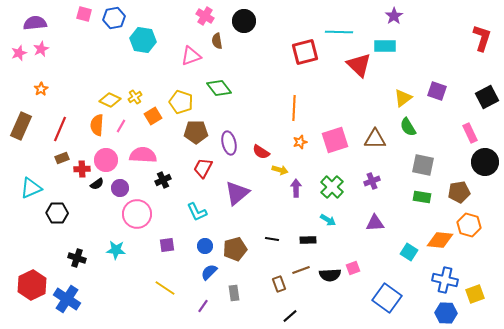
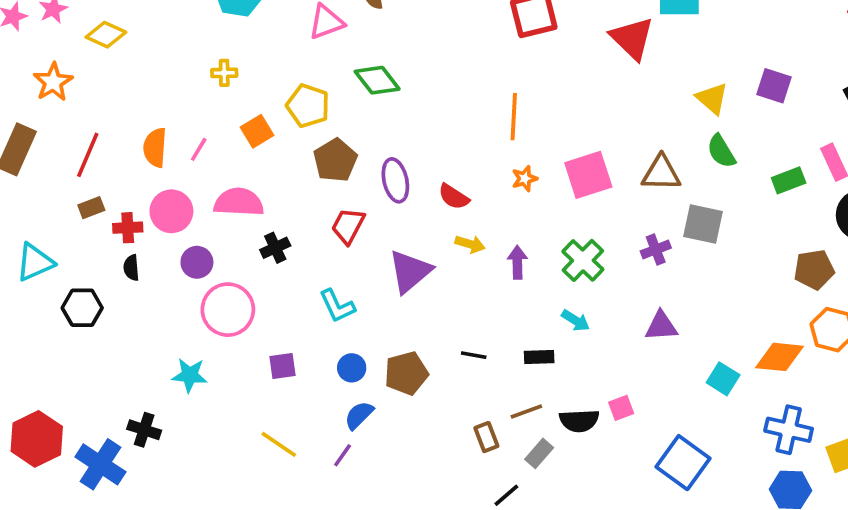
orange star: (41, 89) -> (53, 82), size x1.5
yellow cross: (135, 97) -> (224, 73), moved, turned 32
yellow triangle: (403, 98) -> (712, 98), turned -42
yellow diamond: (110, 100) -> (106, 35), moved
brown pentagon: (196, 132) -> (335, 160), turned -30
gray square: (423, 165) -> (703, 224), moved
yellow arrow: (280, 170) -> (470, 244), moved
black semicircle: (97, 184) -> (131, 268), moved, turned 120
green rectangle: (422, 197) -> (789, 180), moved, turned -30
black cross: (77, 258) -> (144, 430), moved
gray rectangle: (234, 293) -> (539, 453), moved, turned 49
purple line: (203, 306) -> (343, 455), moved

